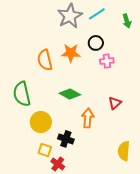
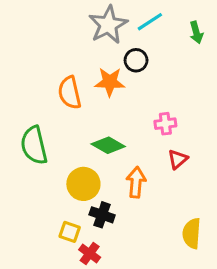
black circle: (96, 43) -> (136, 60), moved
pink cross: (107, 61) -> (165, 124), moved
yellow circle: (41, 122) -> (83, 184), moved

